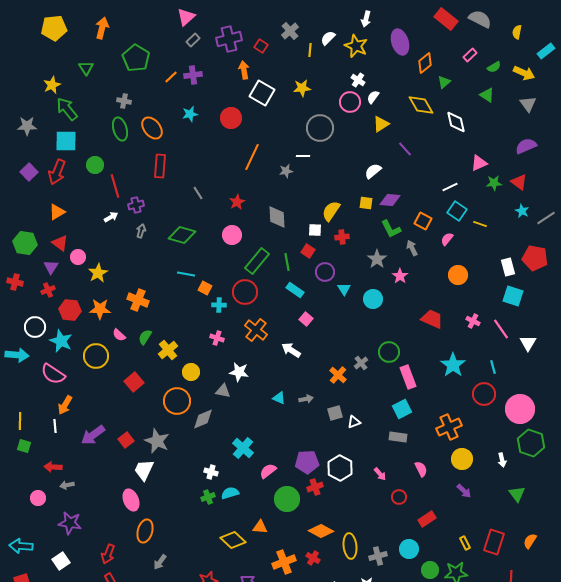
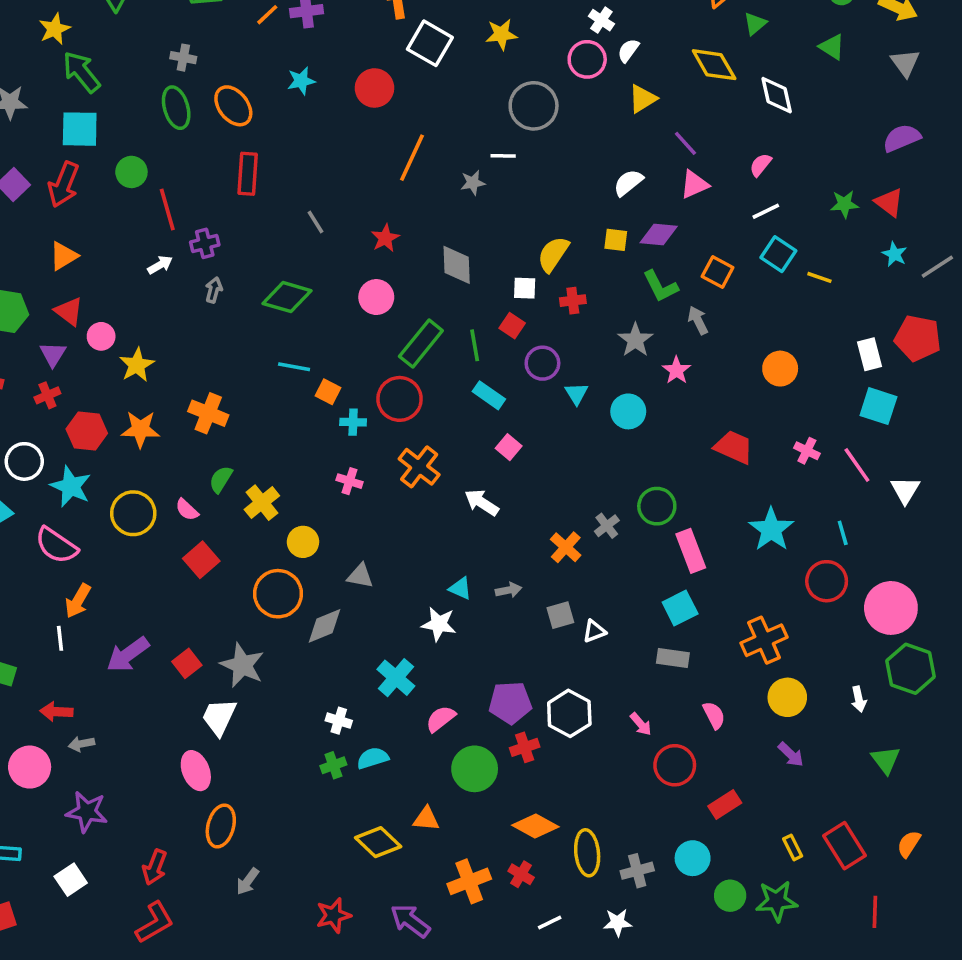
pink triangle: (479, 163) -> (694, 184), moved
pink semicircle: (447, 239) -> (760, 165), moved
pink semicircle: (119, 335) -> (187, 510), moved
white star: (239, 372) -> (439, 624), moved
red circle: (399, 497) -> (675, 765), size x1.5
pink circle: (38, 498) -> (30, 767), size x1.5
red rectangle: (494, 542) -> (844, 846), turned -50

